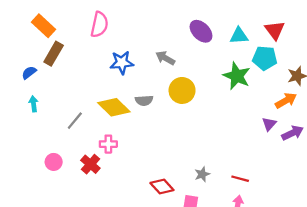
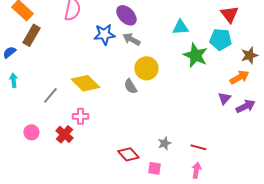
purple ellipse: (201, 31) -> (126, 15), moved
cyan triangle: (239, 36) -> (180, 27), moved
blue star: (122, 63) -> (104, 34), moved
gray semicircle: (144, 101) -> (130, 86), moved, turned 63

